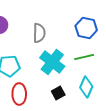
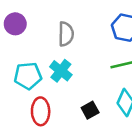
cyan cross: (52, 62) -> (61, 71), moved, size x0.7

